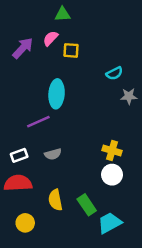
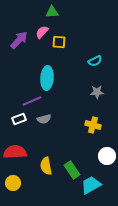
gray star: (129, 96) -> (97, 92), moved
gray semicircle: (53, 154) -> (44, 119), moved
white rectangle: (19, 155) -> (19, 119), moved
white circle: (112, 175) -> (107, 156), moved
yellow circle: (25, 223) -> (13, 183), moved

